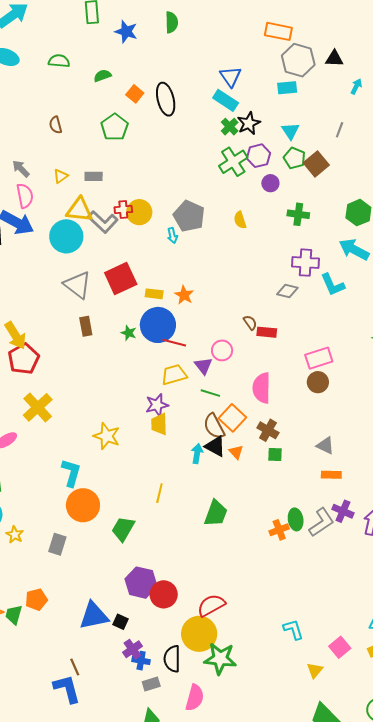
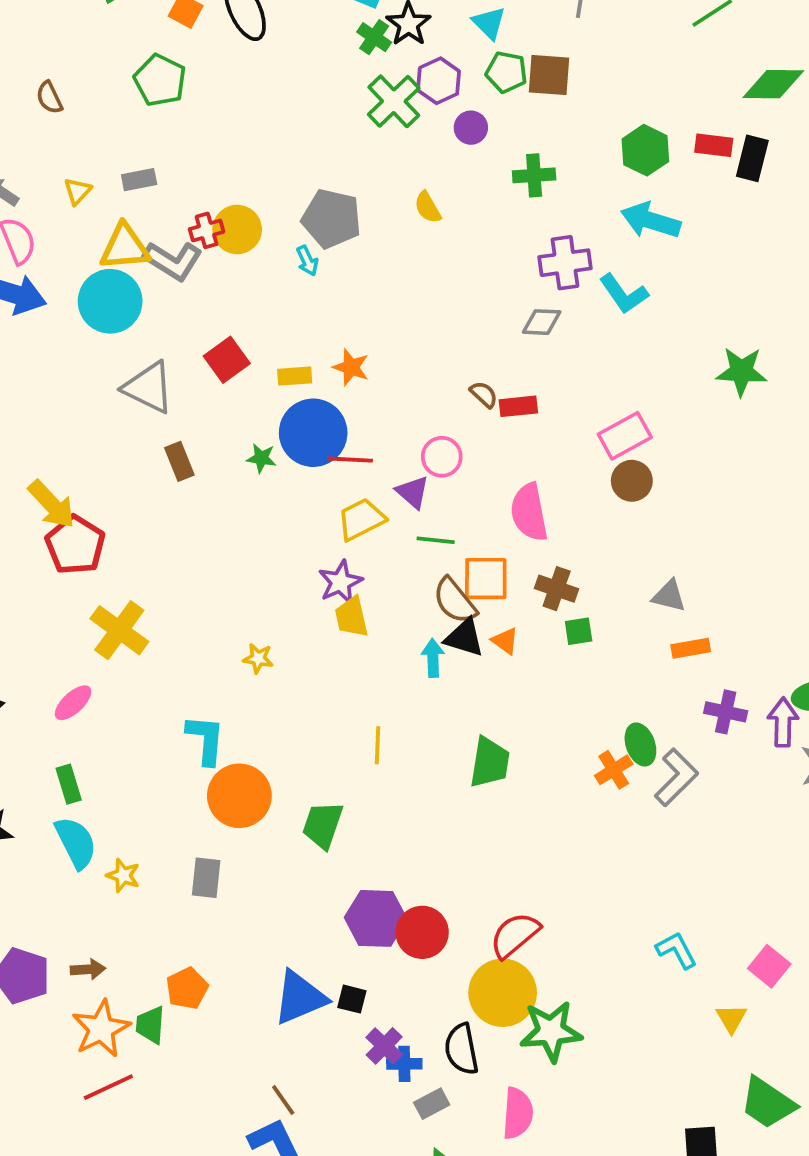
brown square: (316, 164) -> (549, 75), turned -35
red square: (121, 279) -> (227, 360), size x0.7
orange square: (232, 418) -> (486, 579), turned -32
yellow star: (107, 436) -> (258, 658), size x0.6
gray L-shape: (321, 522) -> (676, 777), moved

